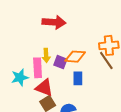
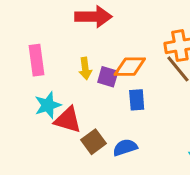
pink rectangle: (38, 68) -> (36, 60), moved
red triangle: (44, 88) -> (68, 120), moved

